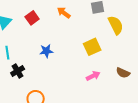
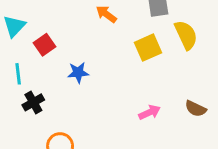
red square: (32, 18) -> (44, 45), moved
yellow square: (92, 47) -> (148, 48), moved

